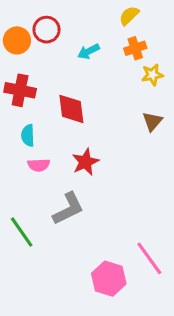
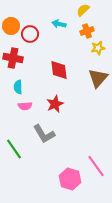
red circle: (47, 30) -> (30, 34), moved
cyan arrow: (89, 51) -> (59, 24), moved, turned 40
red diamond: (71, 109) -> (59, 70), moved
brown triangle: (152, 121) -> (98, 78), size x1.5
gray L-shape: (68, 209) -> (44, 134), turned 85

